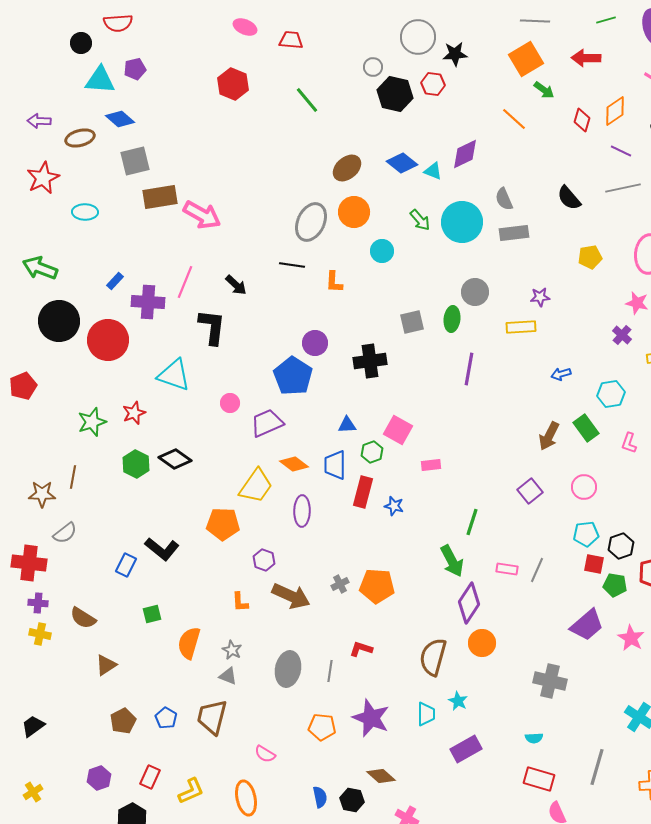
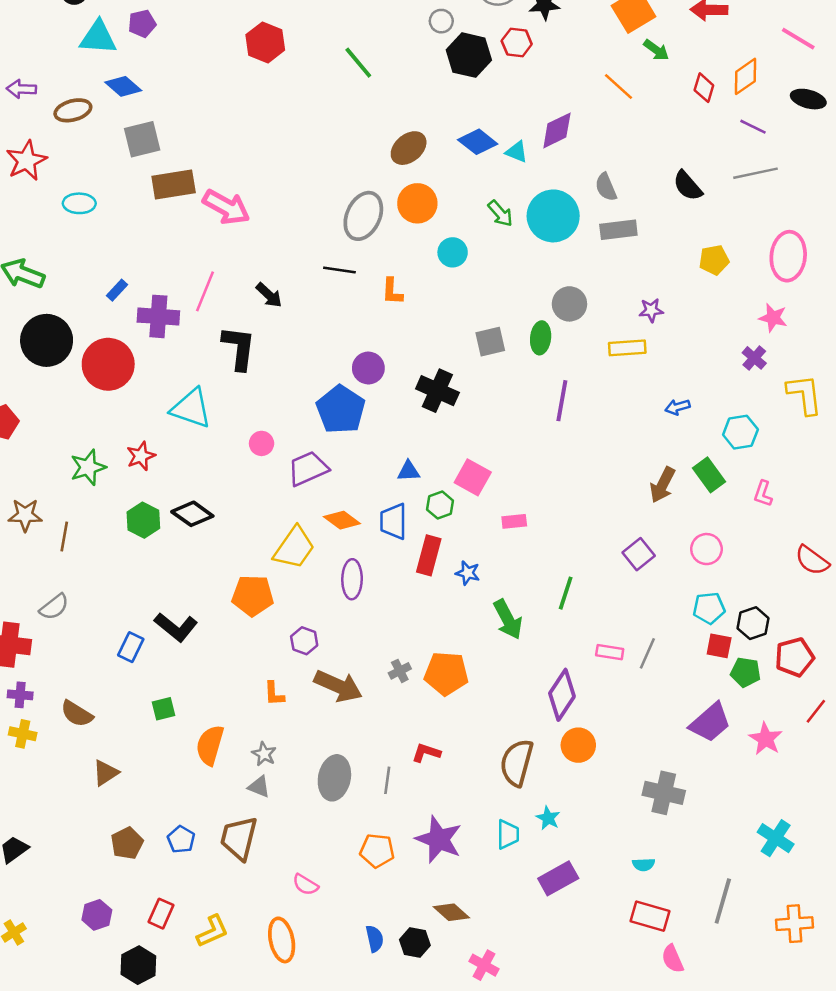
black cross: (370, 361) -> (437, 391), turned 32
brown star: (42, 494) -> (25, 515), moved
green arrow: (452, 561) -> (508, 619), moved

